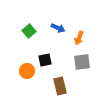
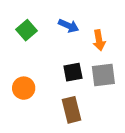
orange arrow: (79, 38) -> (99, 40), turned -32
black square: (45, 60) -> (73, 72), moved

